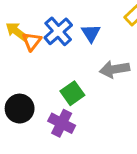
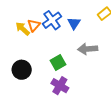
yellow arrow: (17, 31) -> (23, 29), moved
purple cross: (62, 123) -> (60, 86), moved

